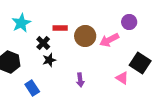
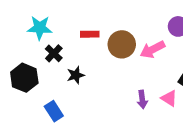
cyan star: (21, 23) -> (40, 28), turned 30
black cross: (43, 43) -> (54, 53), moved
purple arrow: (80, 80) -> (142, 100), moved

